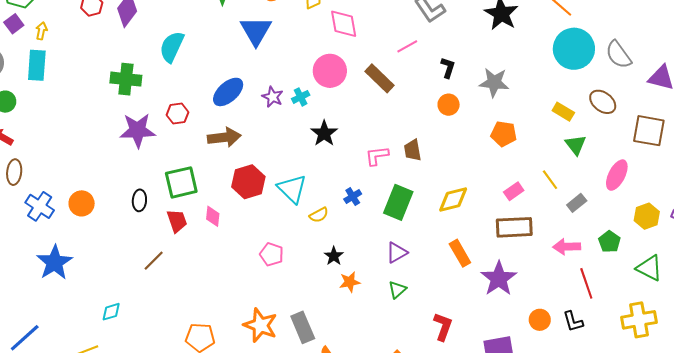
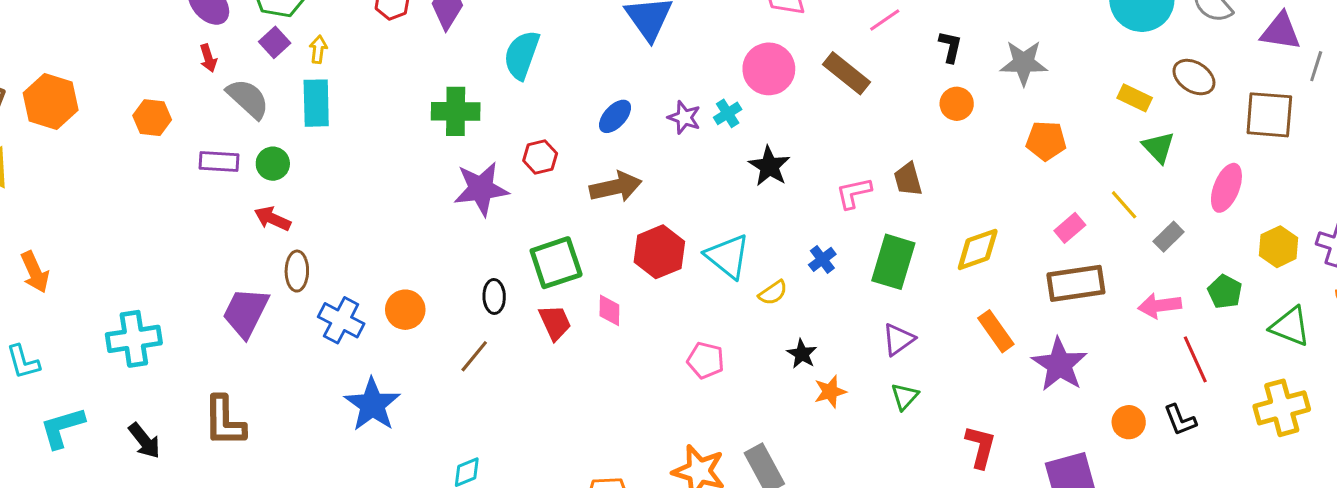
blue ellipse: (228, 92) -> (615, 116), size x0.7
brown line: (154, 261) -> (474, 356), moved

